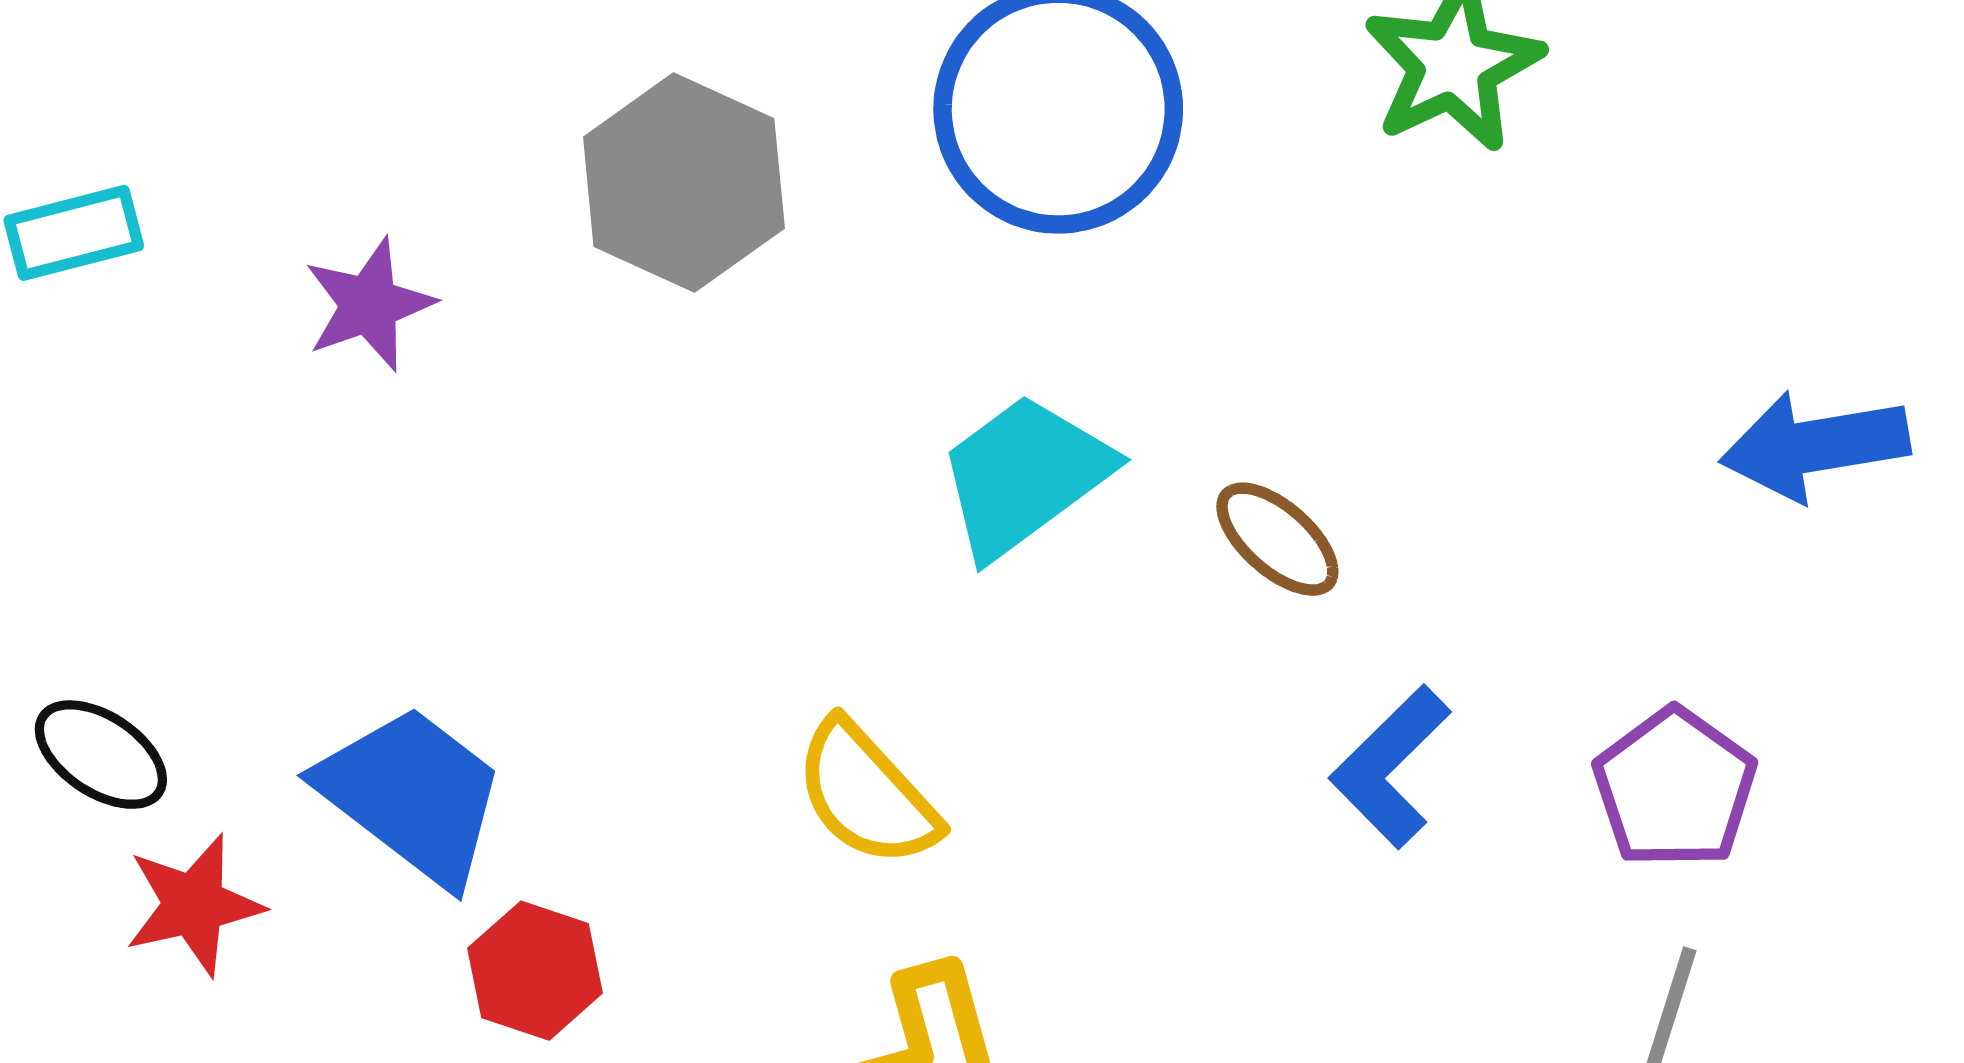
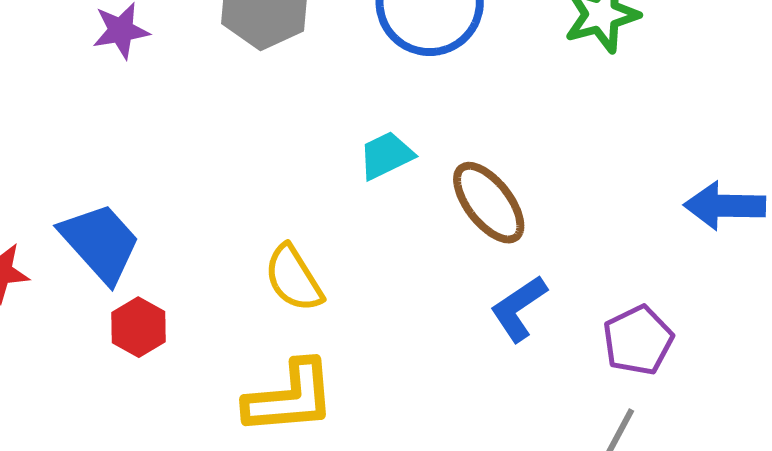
cyan trapezoid: (1024, 476) -> (386, 155), size x0.7
brown ellipse: (1277, 539) -> (489, 203), size x1.5

